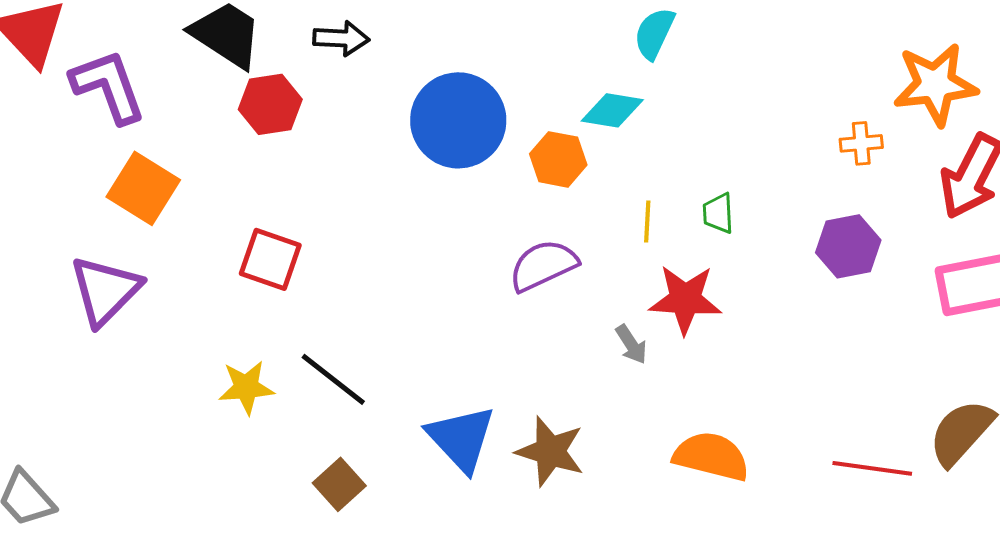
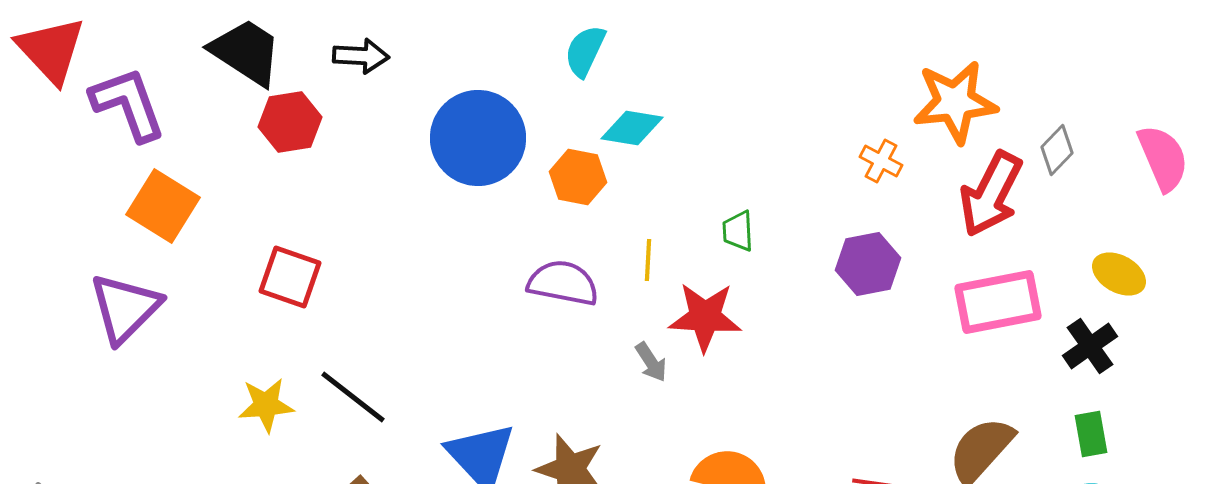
cyan semicircle: (654, 33) -> (585, 51), moved
orange cross: (861, 143) -> (881, 161), turned 33
yellow line: (647, 221) -> (648, 260), moved
purple semicircle: (543, 265) -> (563, 283), turned 36

